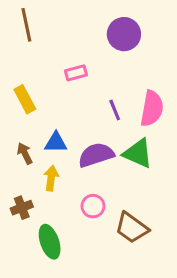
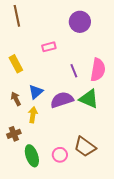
blue triangle: (56, 143) -> (36, 92), turned -42
pink circle: (93, 206) -> (60, 155), moved

